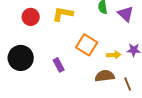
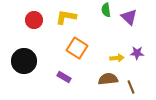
orange square: (87, 45) -> (77, 48), moved
purple rectangle: (59, 65) -> (64, 77), moved, turned -32

